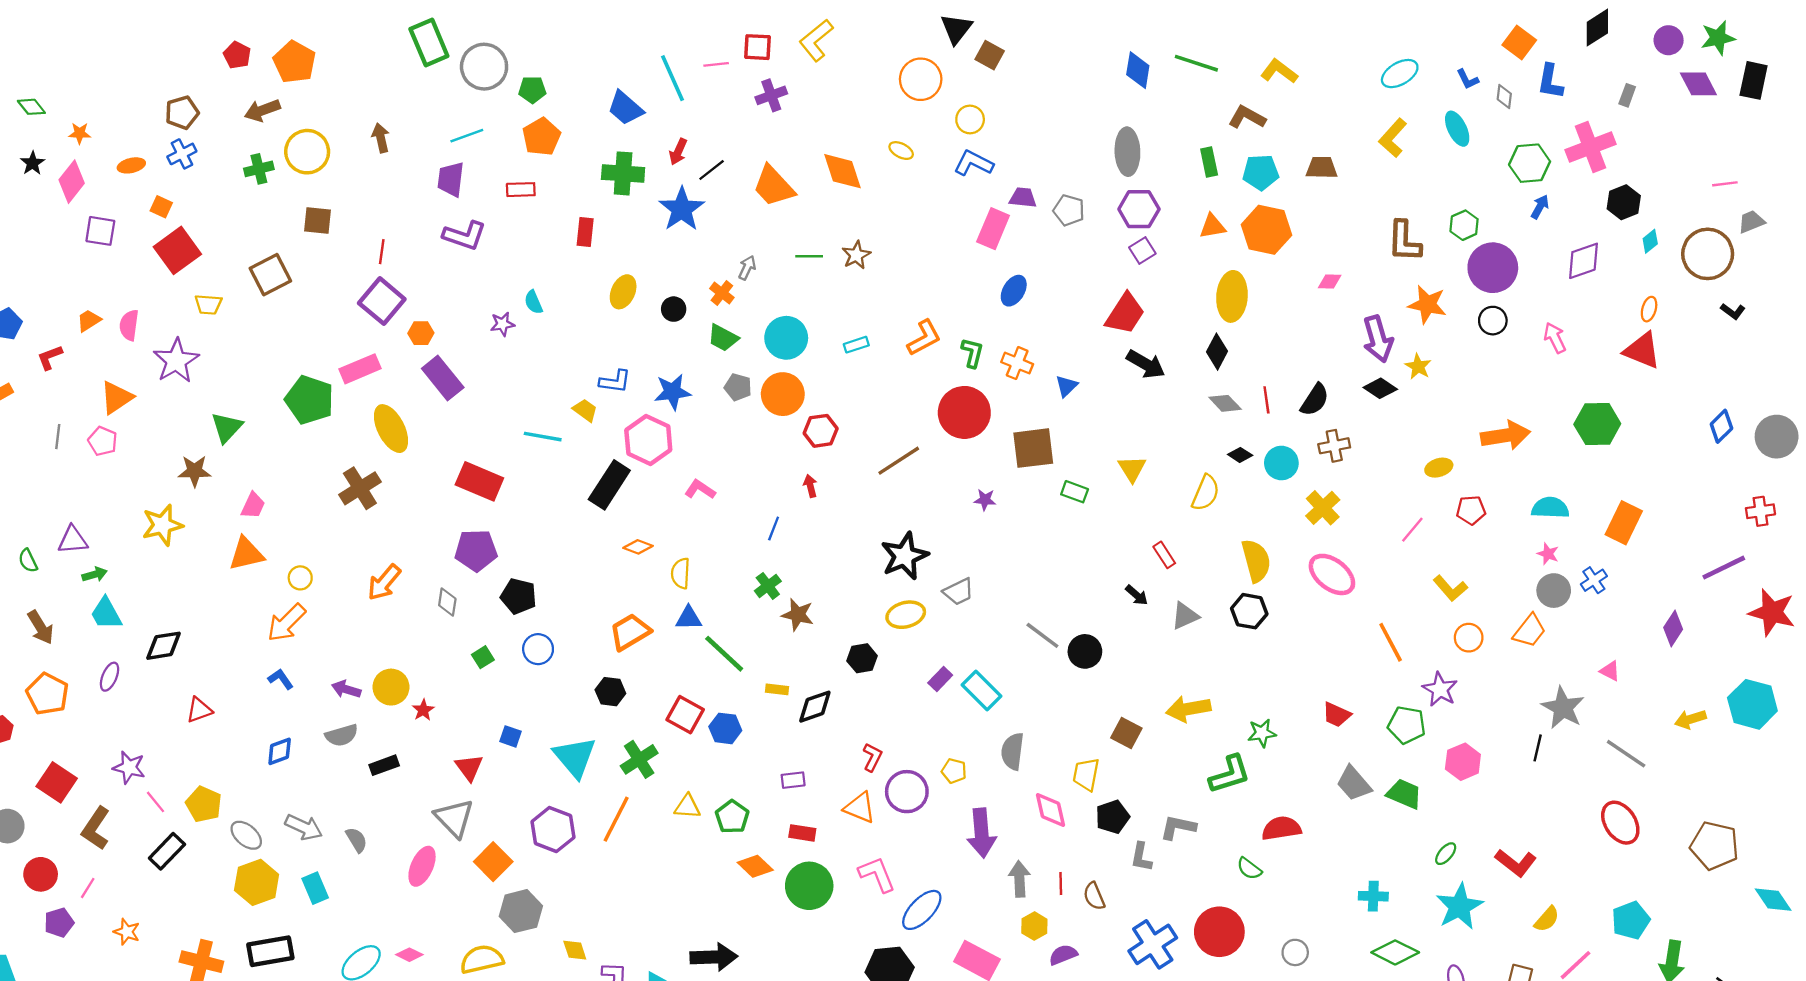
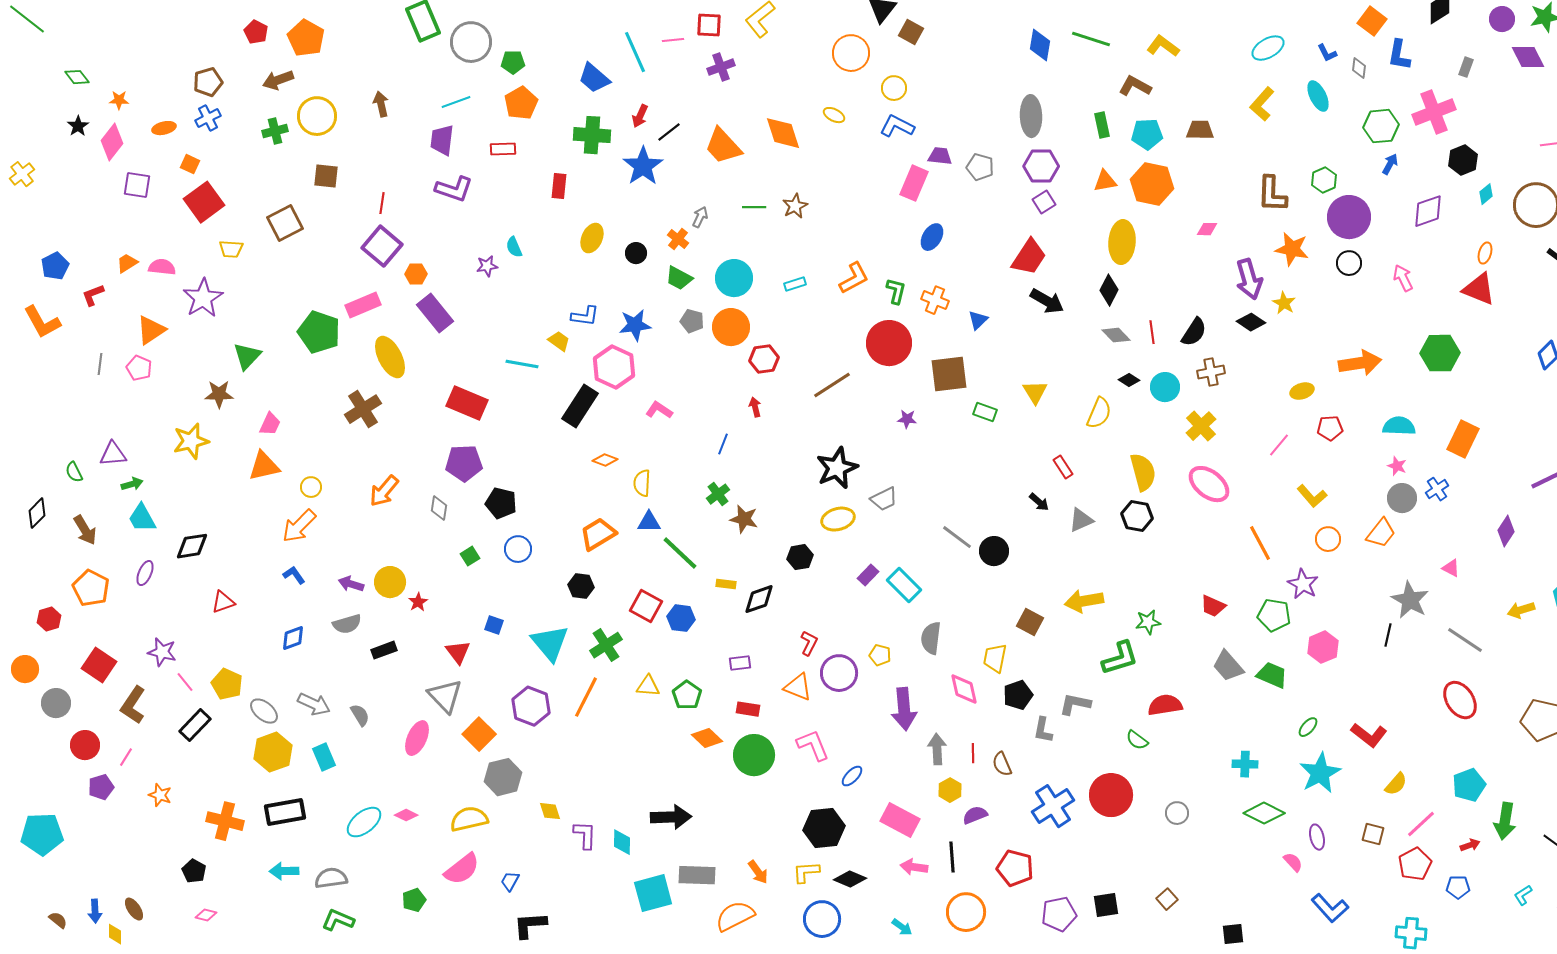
pink semicircle: (129, 325) -> (162, 267), turned 88
blue ellipse: (922, 910) -> (852, 776), size x0.6

